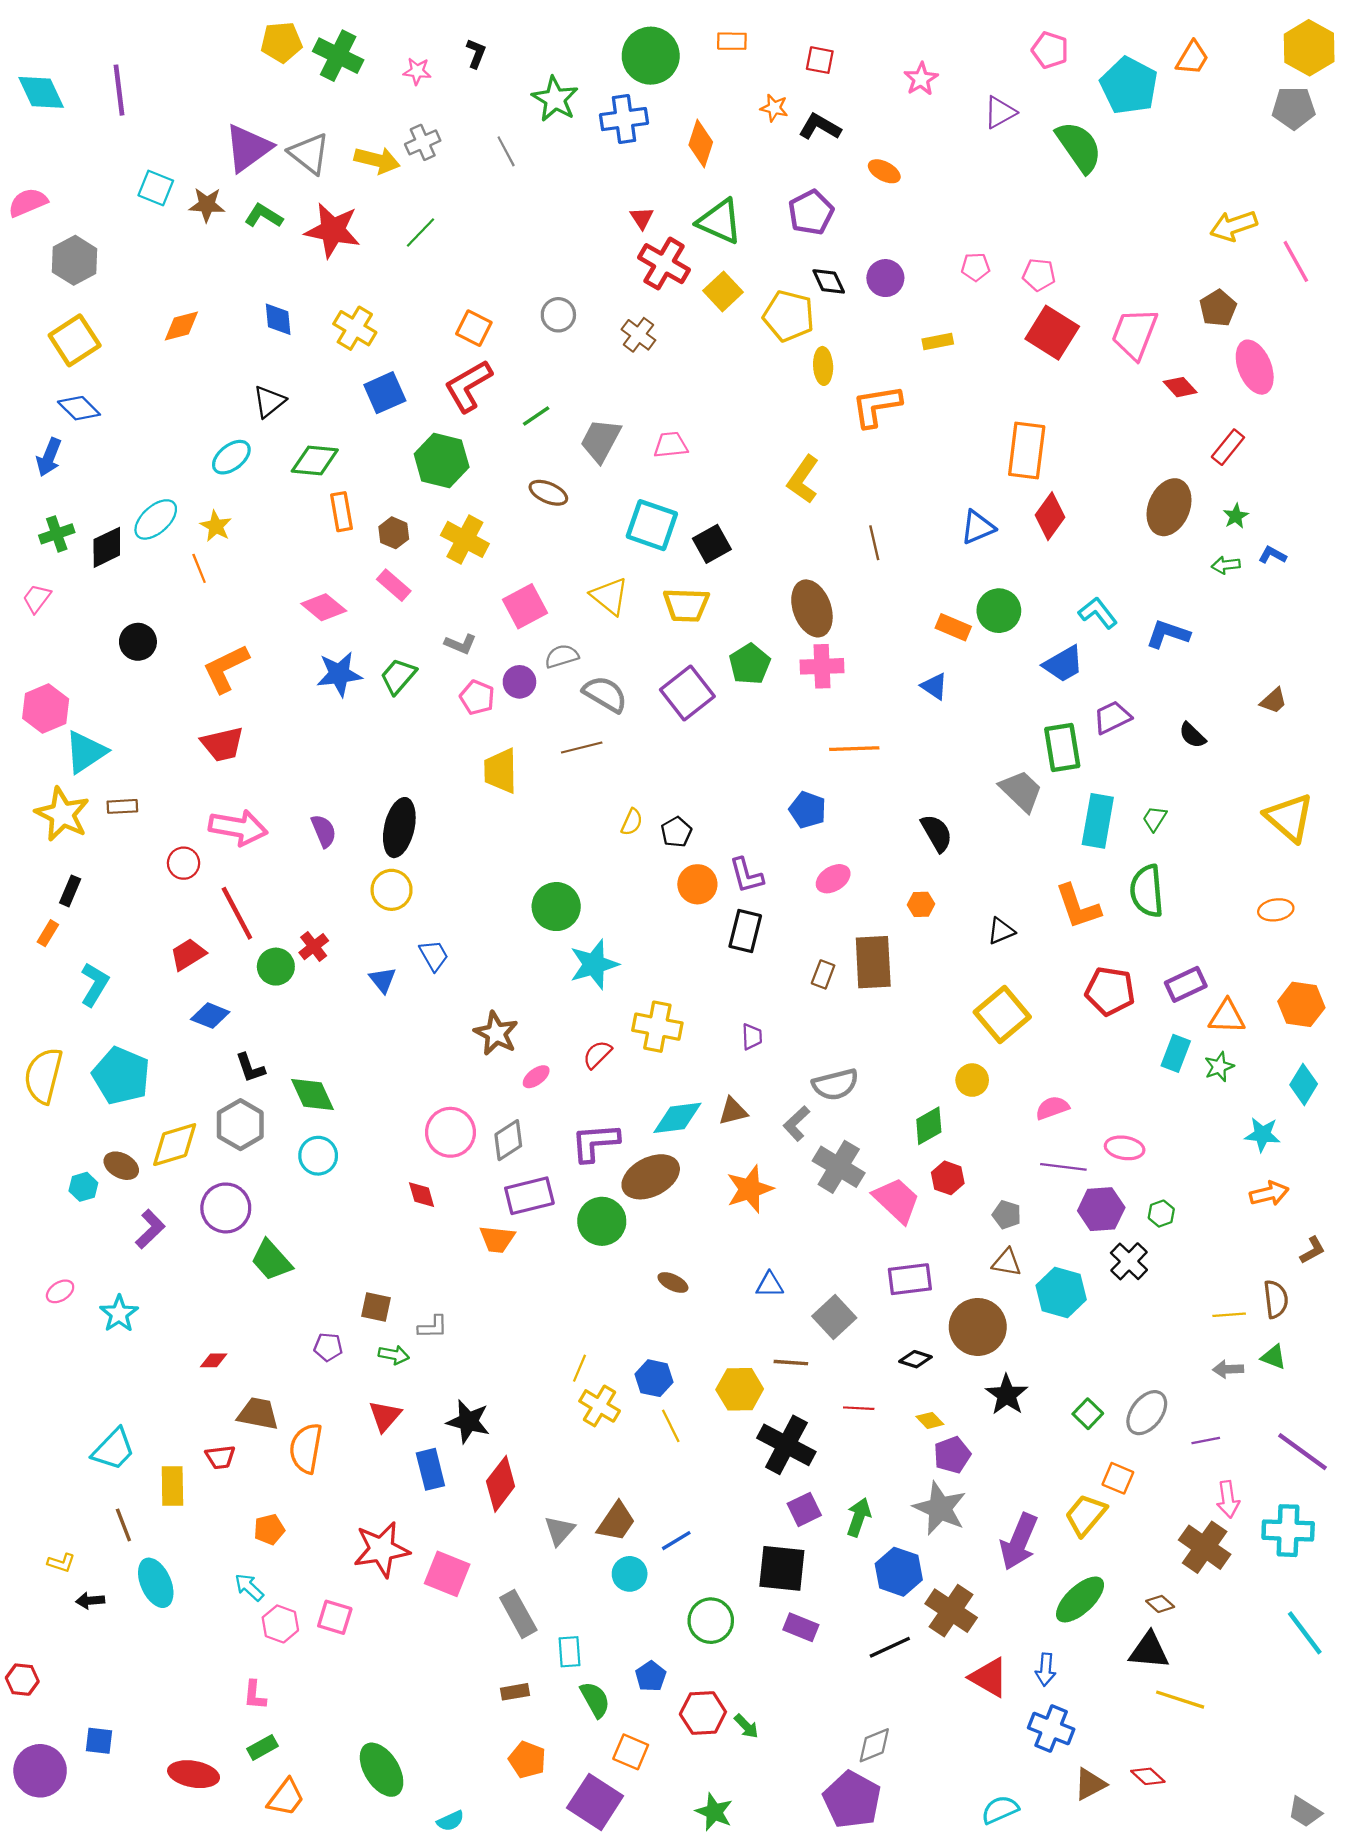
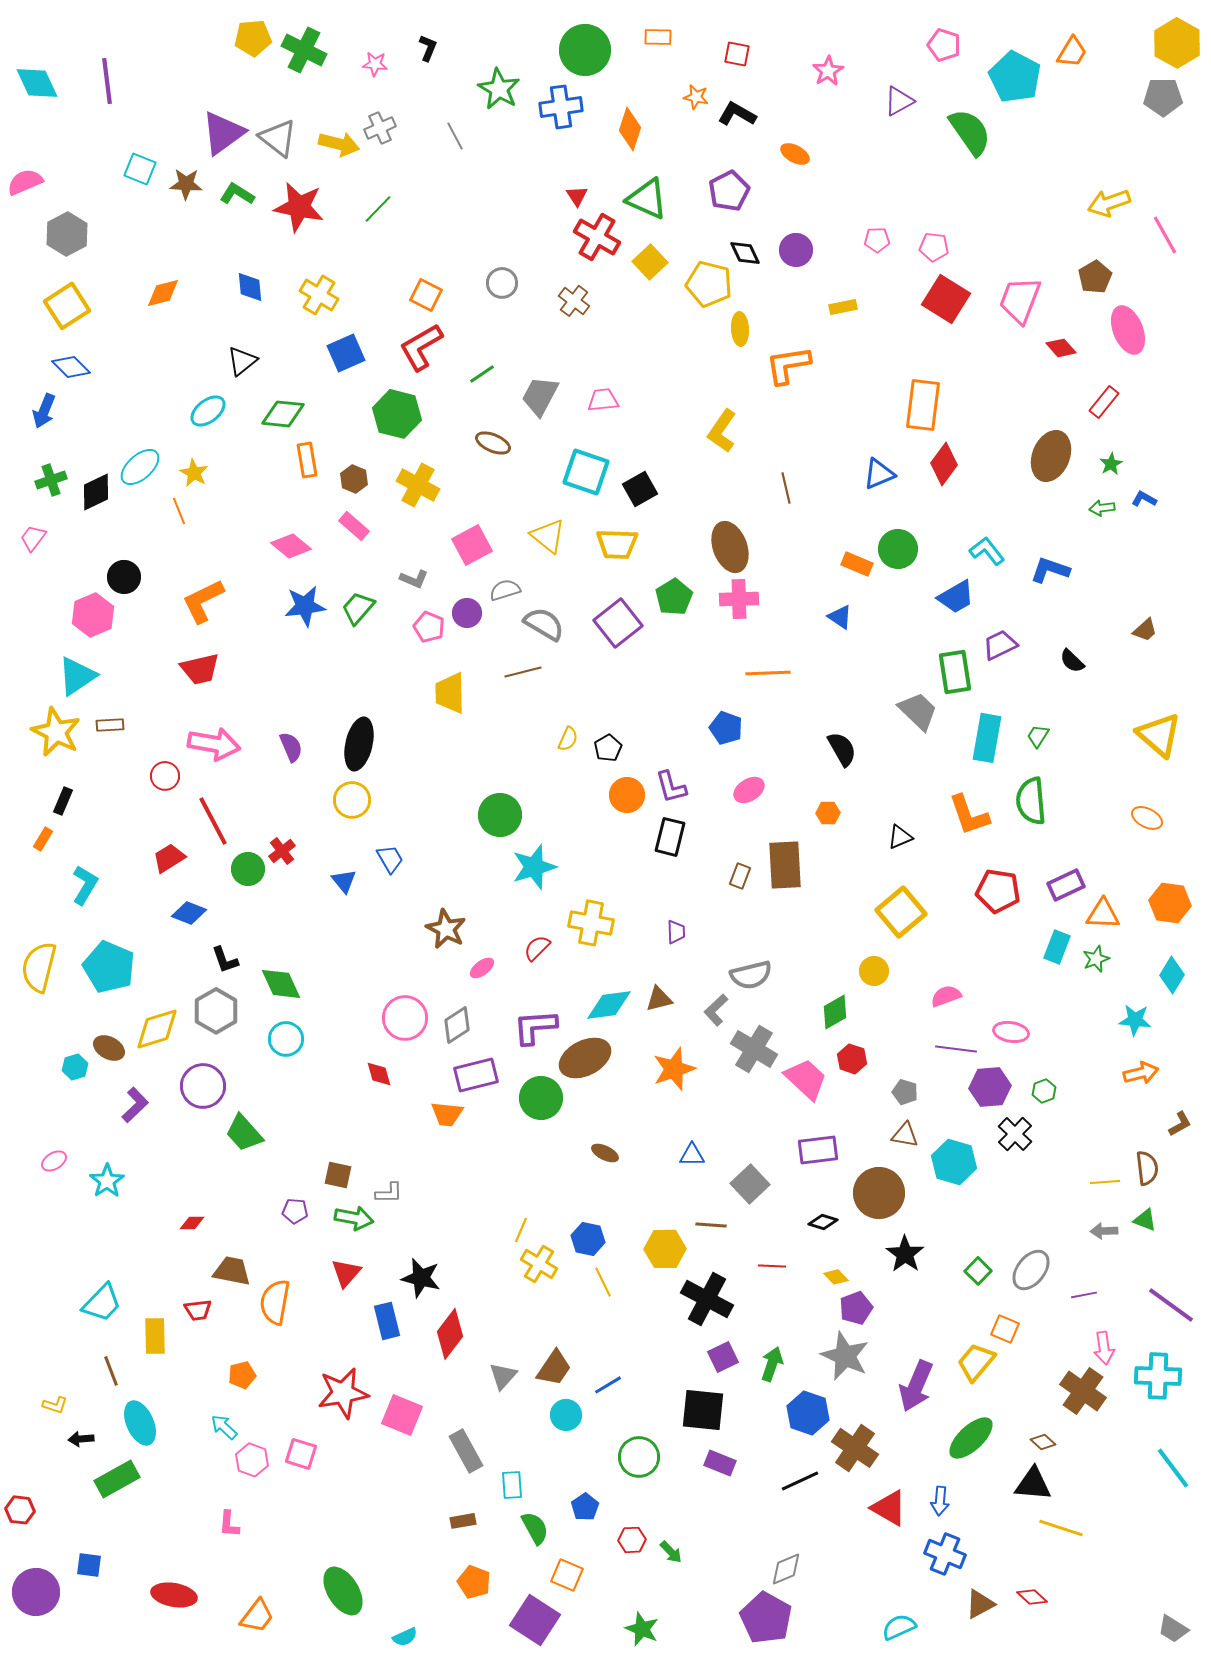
pink hexagon: (46, 709) -> (93, 615), moved
orange ellipse: (1276, 910) -> (1147, 818), turned 36
green arrow: (394, 1355) -> (354, 1218), size x1.4
red hexagon: (703, 1713) -> (632, 1540), size x0.7
green rectangle: (263, 1747) -> (117, 1479), moved, size x1.6

